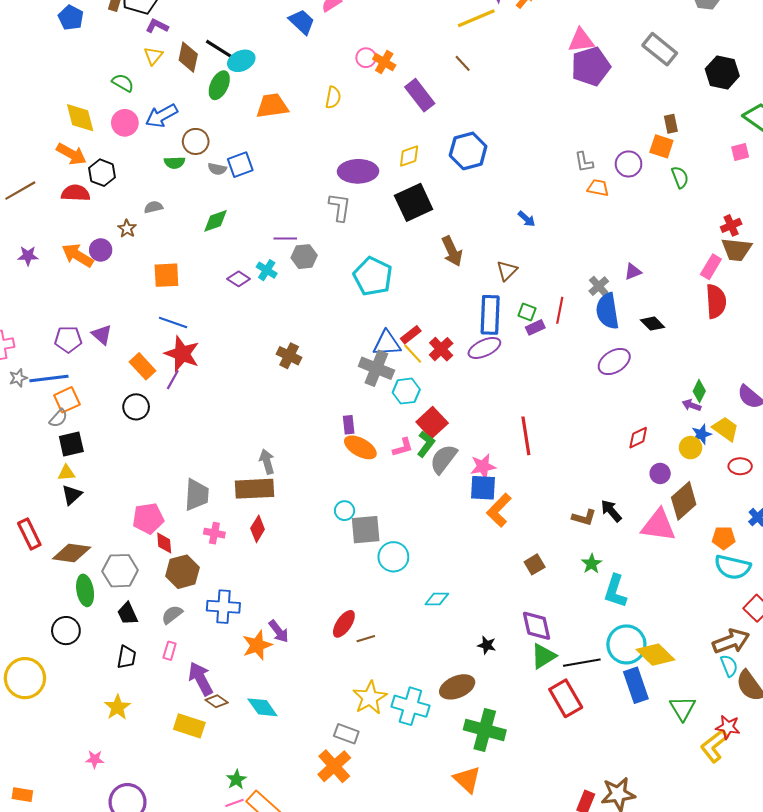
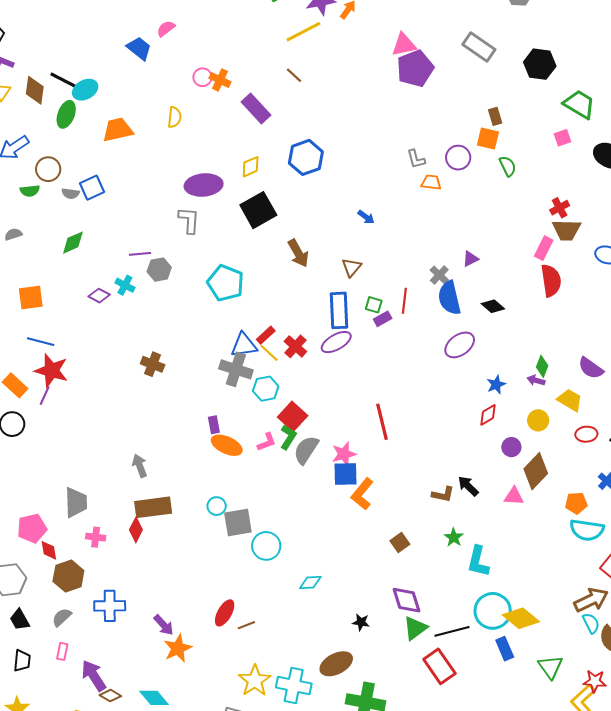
blue star: (701, 434) -> (496, 385), moved
brown rectangle: (255, 489) -> (153, 507), moved
pink triangle: (658, 525) -> (514, 496), size x0.6
orange star: (257, 645) -> (178, 648), moved
blue rectangle: (636, 685) -> (505, 649), size x0.7

